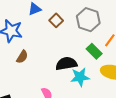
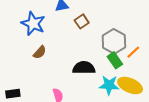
gray hexagon: (88, 20) -> (114, 41), moved
cyan star: (80, 77) -> (109, 85), moved

